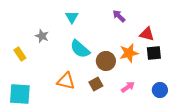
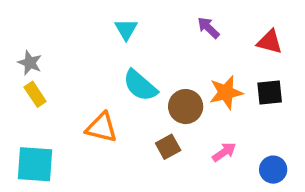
red triangle: (147, 34) -> (270, 42), moved
gray star: (42, 36) -> (30, 63), moved
orange triangle: (66, 81) -> (102, 128), moved
blue circle: (160, 90) -> (273, 170), moved

